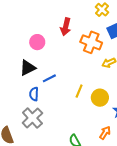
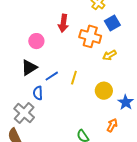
yellow line: (79, 91) -> (74, 78), moved
gray cross: (32, 118) -> (24, 113), moved

